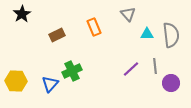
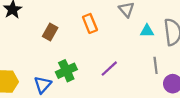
brown rectangle: (57, 35) -> (50, 32), turned -35
purple line: (131, 69) -> (109, 69), moved

